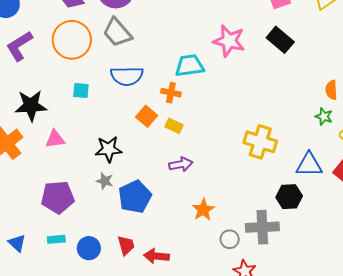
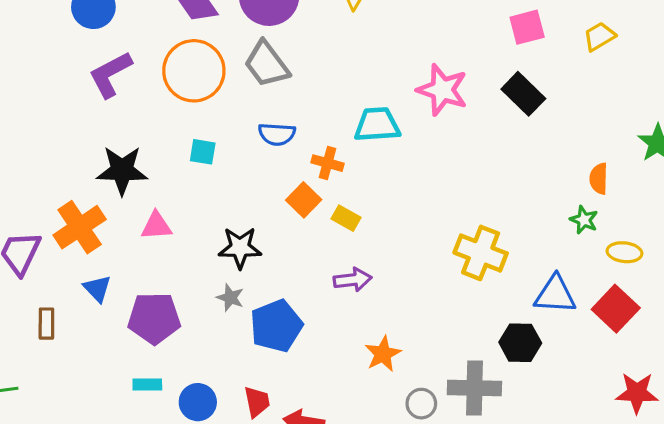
blue semicircle: (127, 76) -> (277, 134), size x0.7
orange cross: (171, 93) -> (327, 163), moved
blue triangle: (17, 243) -> (97, 289), moved

